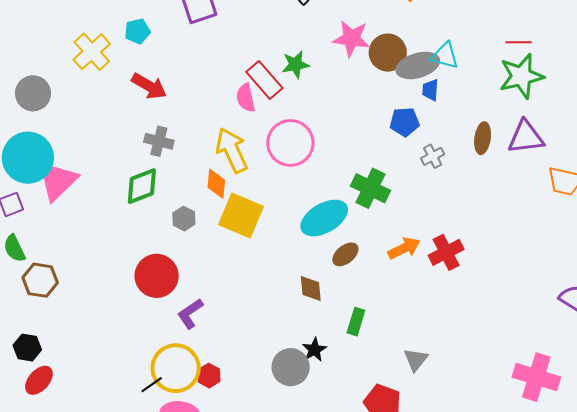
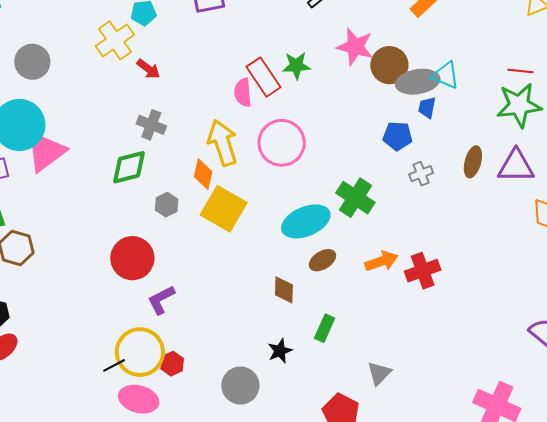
yellow cross: (92, 52) -> (115, 40), moved
red arrow: (149, 86) -> (148, 69), size x0.7
gray circle: (291, 367) -> (240, 386), moved

